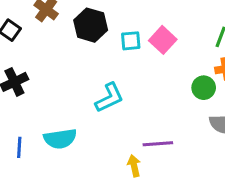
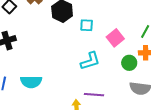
pink square: (163, 40) -> (115, 38), moved
cyan L-shape: (109, 98) -> (90, 61), moved

